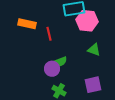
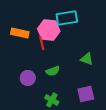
pink hexagon: (87, 21) -> (49, 30), moved
purple circle: (52, 69) -> (28, 78), moved

